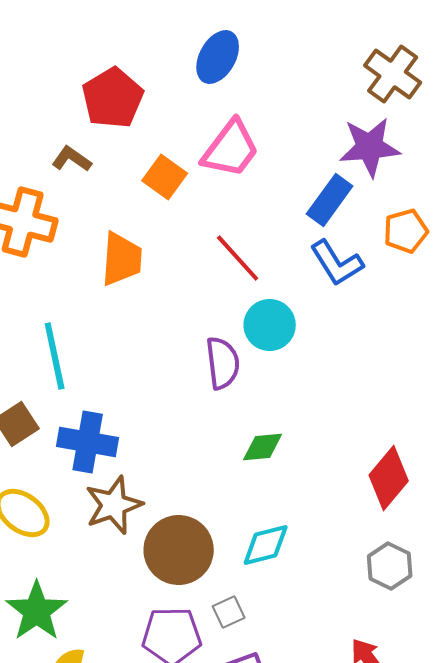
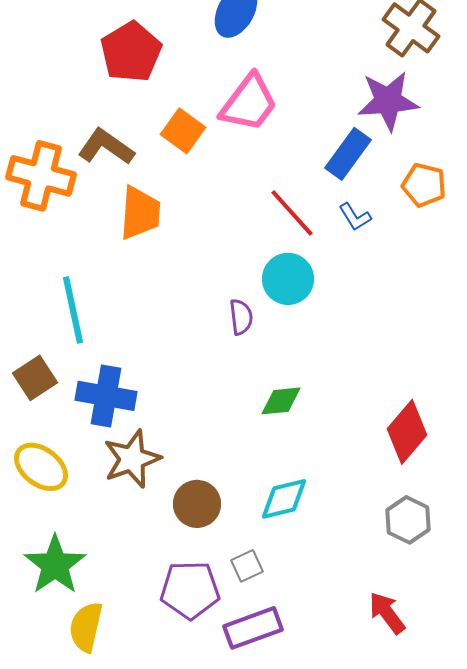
brown L-shape: (72, 159) -> (106, 147), moved, size x1.4
orange pentagon: (406, 231) -> (424, 185), turned 30
red line: (238, 258) -> (292, 213), moved
blue L-shape: (337, 263) -> (355, 217), size x0.6
purple semicircle: (223, 363) -> (241, 317), size x0.7
brown circle: (179, 550) -> (197, 504), size x0.7

